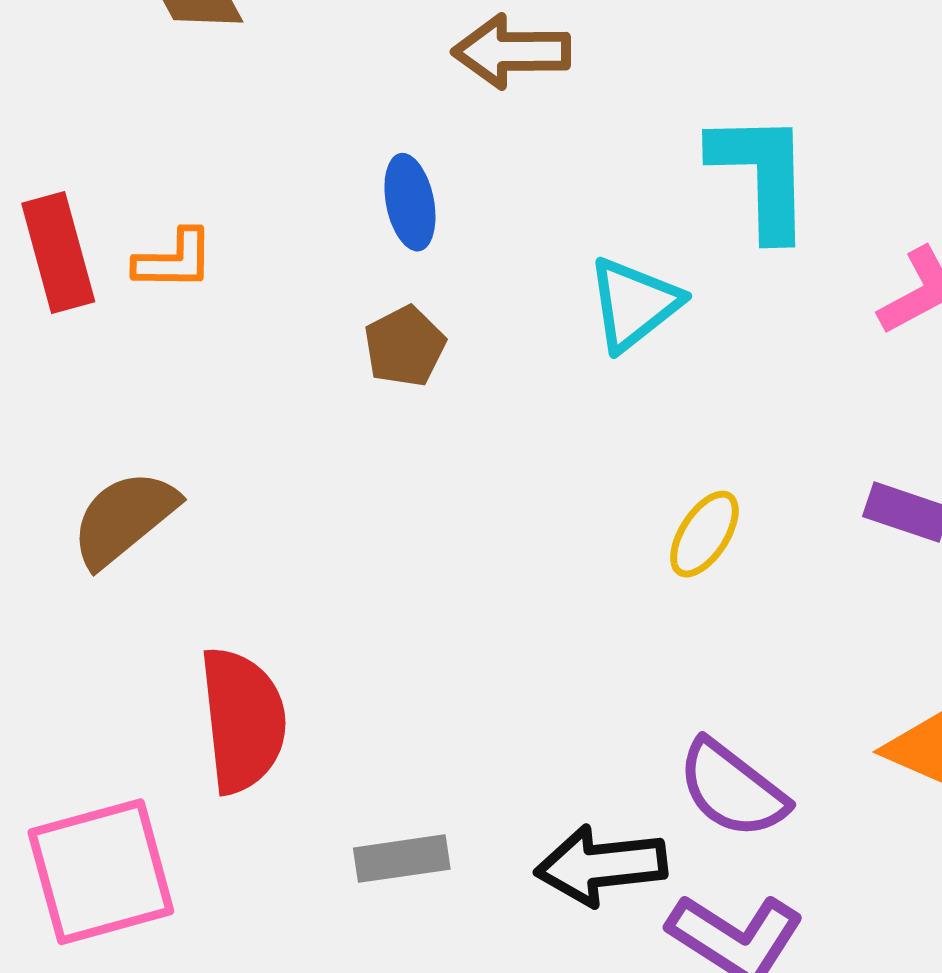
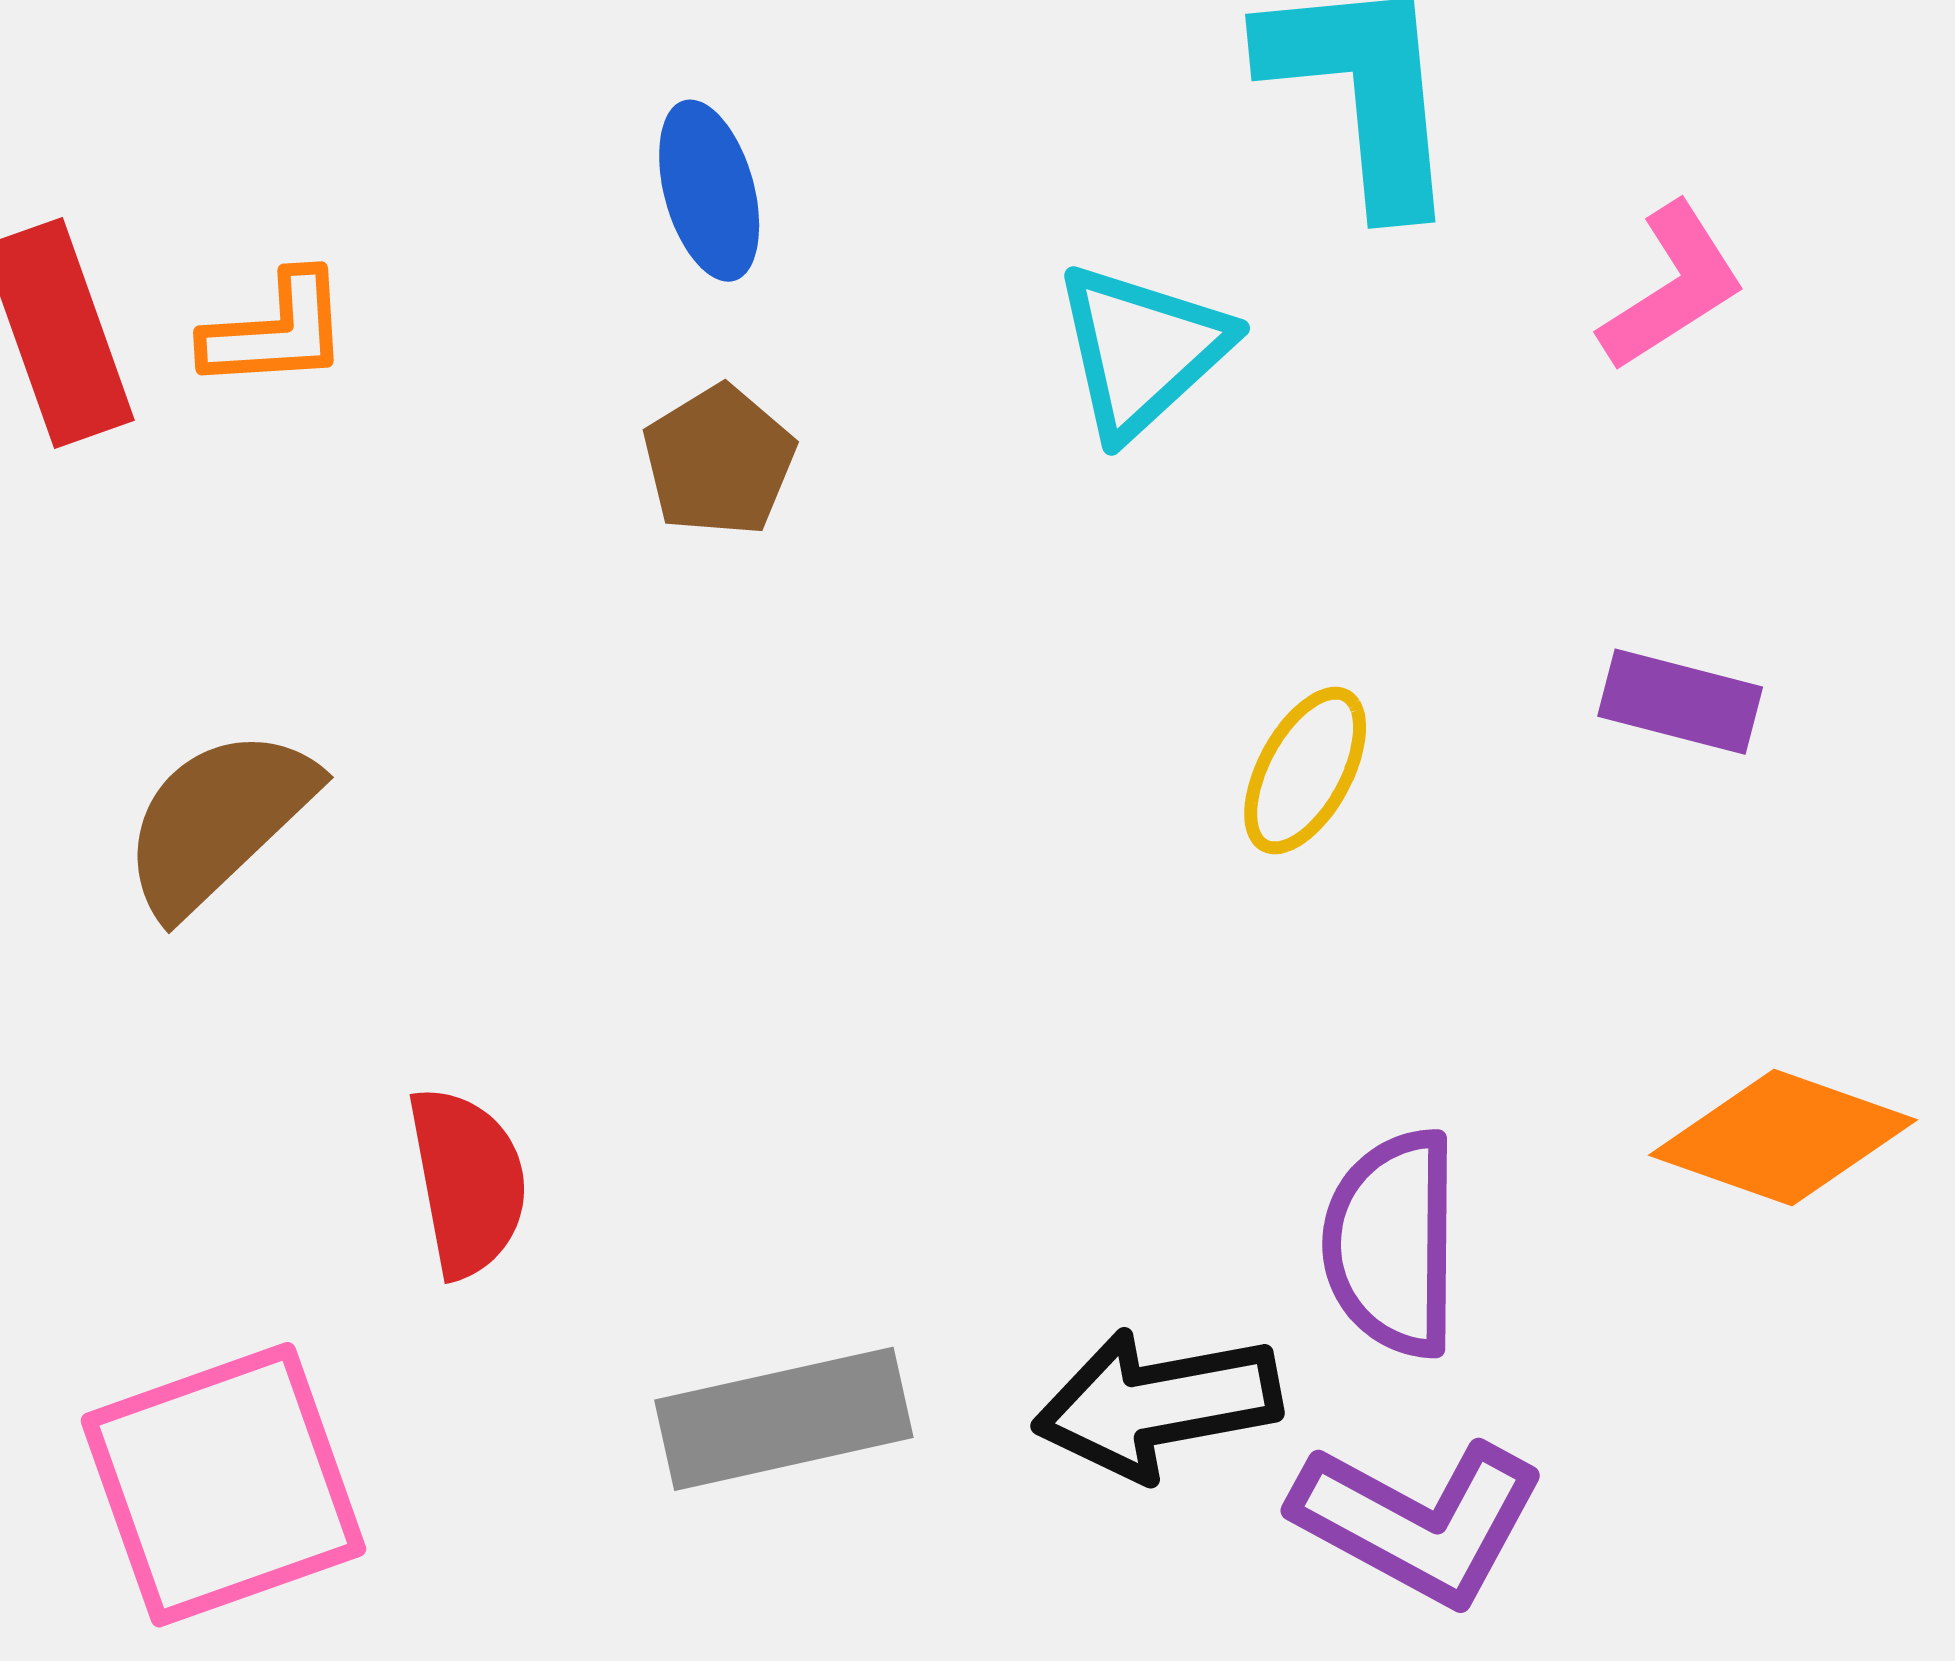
red semicircle: (243, 720) -> (468, 1182), size x0.7
purple semicircle: (732, 789) -> (1392, 1243), turned 57
gray rectangle: (402, 859) -> (784, 1419), size x1.4

